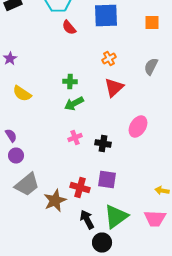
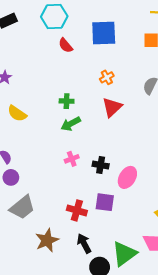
pink ellipse: (138, 126) -> (127, 177), moved
brown star: (55, 200) -> (47, 240), moved
green triangle: (116, 216) -> (124, 254), moved

